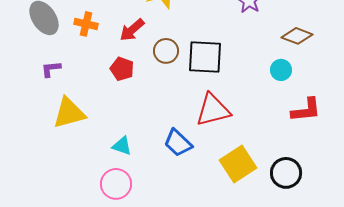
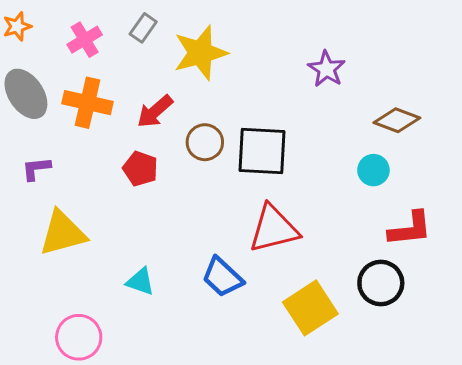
orange cross: (86, 24) -> (88, 103), size x1.4
black circle: (286, 173) -> (381, 283), moved
pink circle: (116, 184) -> (79, 337), moved

